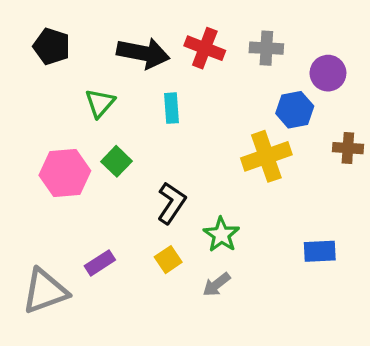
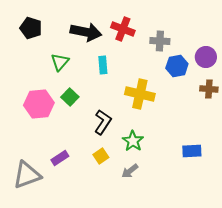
gray cross: (266, 48) -> (160, 41), moved
purple circle: (328, 73) -> (206, 57), moved
yellow cross: (266, 156) -> (140, 94), moved, turned 32

